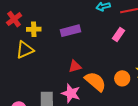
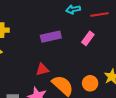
purple rectangle: (70, 31) -> (51, 37), moved

